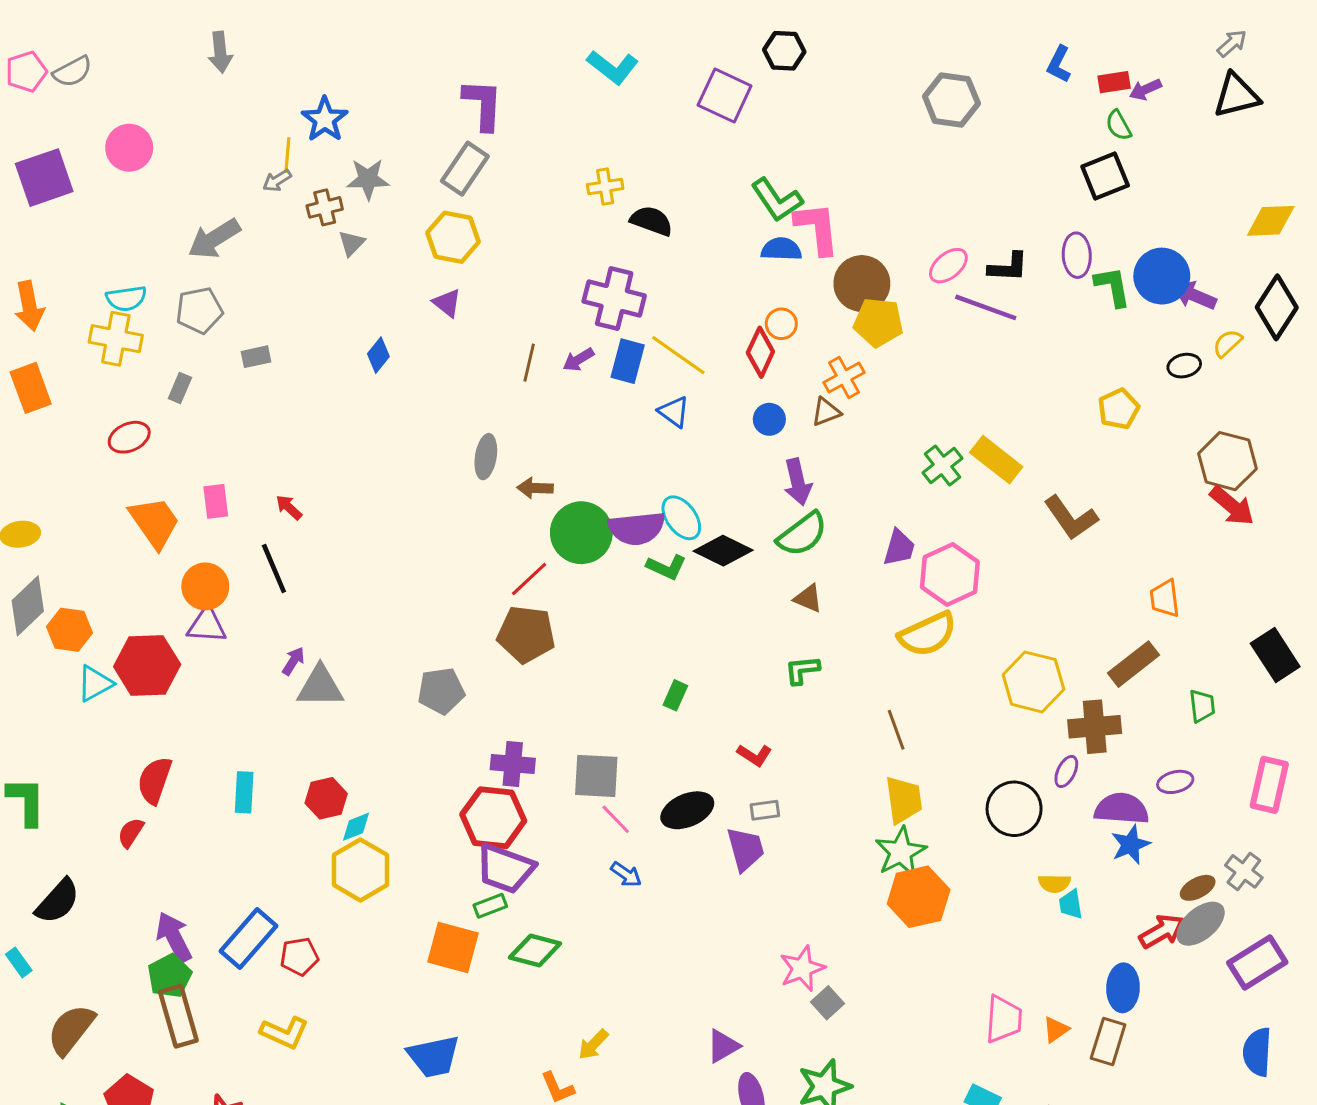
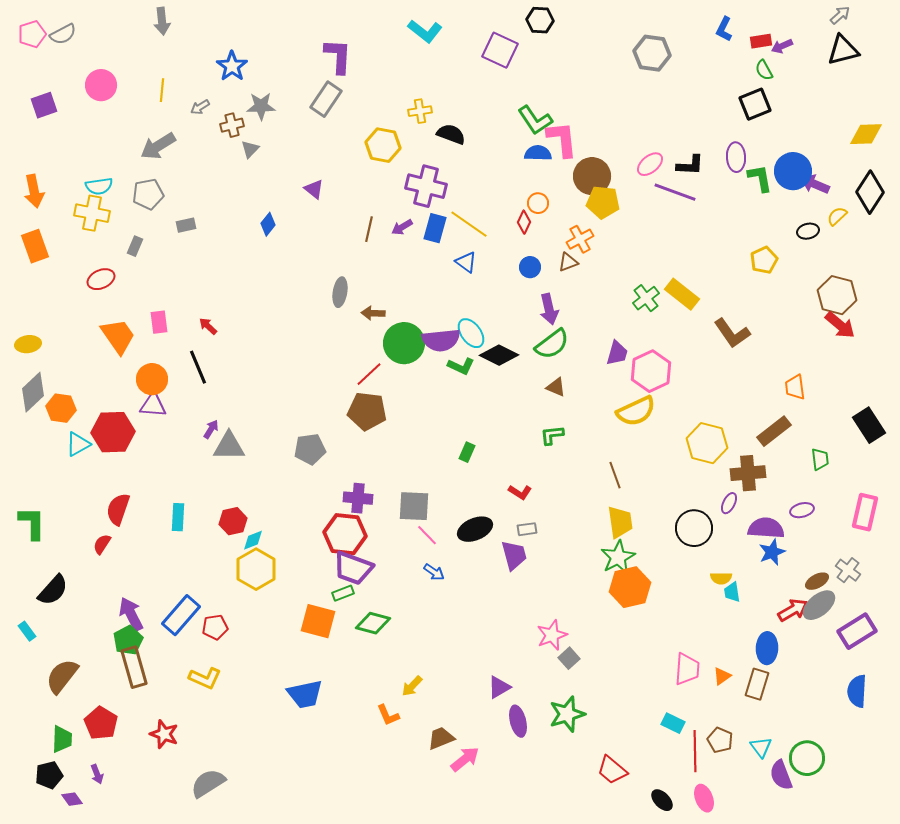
yellow line: (287, 155) -> (162, 90), moved
purple square: (44, 178) -> (44, 105), size x0.7
yellow hexagon: (453, 237) -> (383, 145), moved
red diamond: (760, 352) -> (524, 222), size x0.7

